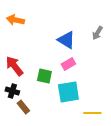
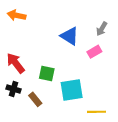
pink rectangle: (68, 64) -> (94, 52), moved
brown rectangle: (23, 107) -> (35, 99), moved

